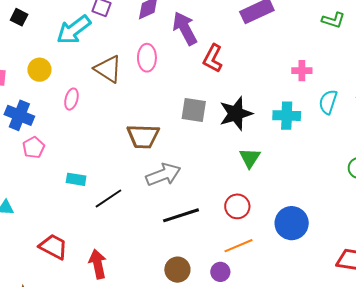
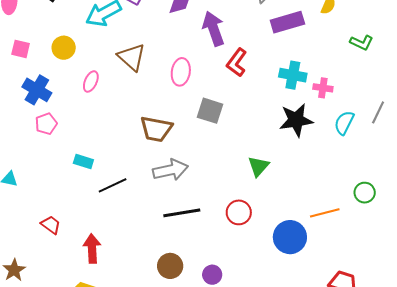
pink ellipse: (147, 58) -> (181, 72), moved
black star: (236, 114) -> (296, 120), moved
cyan cross: (287, 116) -> (293, 75), moved
orange line: (238, 246) -> (325, 213), moved
red trapezoid: (53, 247) -> (51, 225), size x0.7

